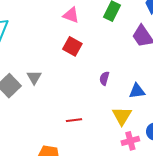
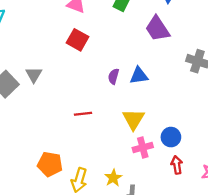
blue triangle: (137, 91) -> (139, 76), moved
red line: (74, 120) -> (83, 114), moved

